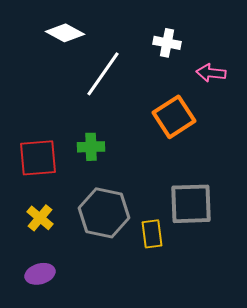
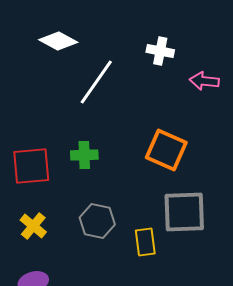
orange square: (174, 117) -> (166, 150), moved, turned -33
gray hexagon: (104, 213) -> (97, 221), size x0.7

